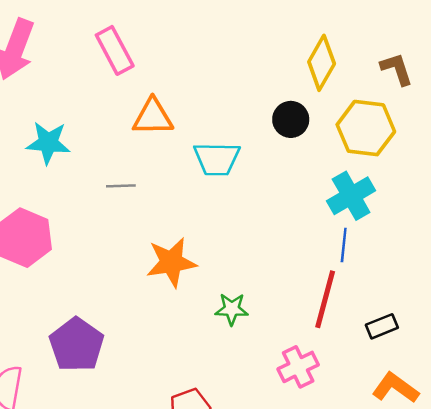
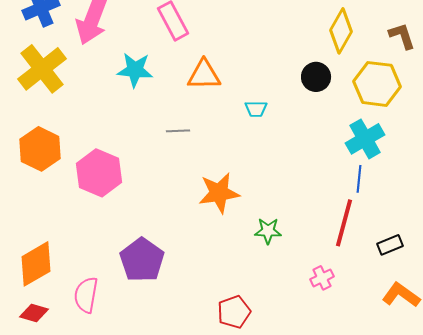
cyan star: (48, 143) -> (135, 70), moved
cyan trapezoid: (217, 159) -> (256, 109), size x0.6
pink cross: (298, 367) -> (322, 278), size x0.7

